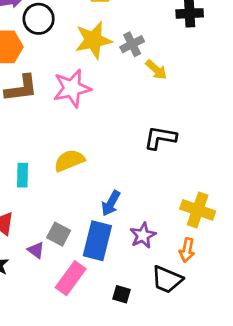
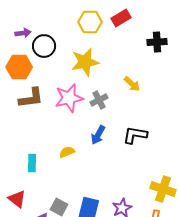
gray cross: (132, 44) -> (99, 100), moved
yellow semicircle: (69, 161) -> (67, 152), size x0.7
blue arrow: (111, 203) -> (98, 135), moved

